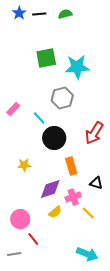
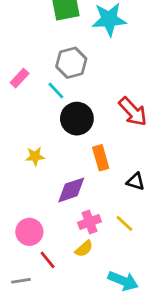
gray hexagon: (62, 98) -> (71, 63), moved
red arrow: (94, 133) -> (133, 112), turned -75
pink cross: (73, 197) -> (89, 222), moved
yellow semicircle: (55, 212) -> (84, 249), moved

